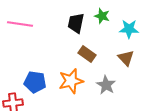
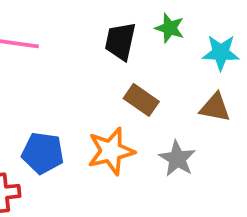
brown triangle: (126, 58) -> (215, 108), turned -36

